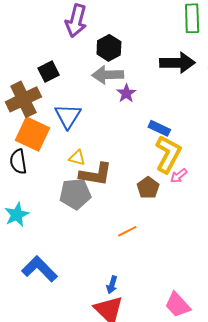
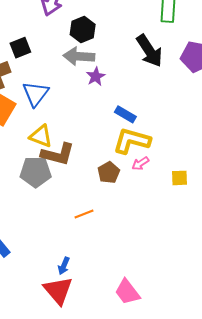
black arrow: (177, 63) -> (149, 51), turned 52
yellow L-shape: (168, 154) -> (132, 141), turned -108
yellow triangle: (77, 158) -> (41, 136), size x1.4

